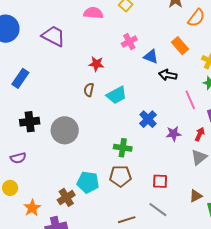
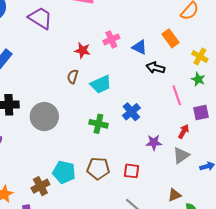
pink cross: (129, 42) -> (111, 39), moved
purple star: (174, 134) -> (154, 142), moved
green cross: (123, 148) -> (98, 124), moved
red square: (160, 181) -> (131, 171), moved

